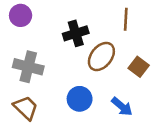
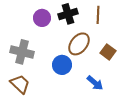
purple circle: (21, 15) -> (42, 18), moved
black cross: (76, 33) -> (68, 14), moved
blue circle: (80, 99) -> (62, 65), moved

